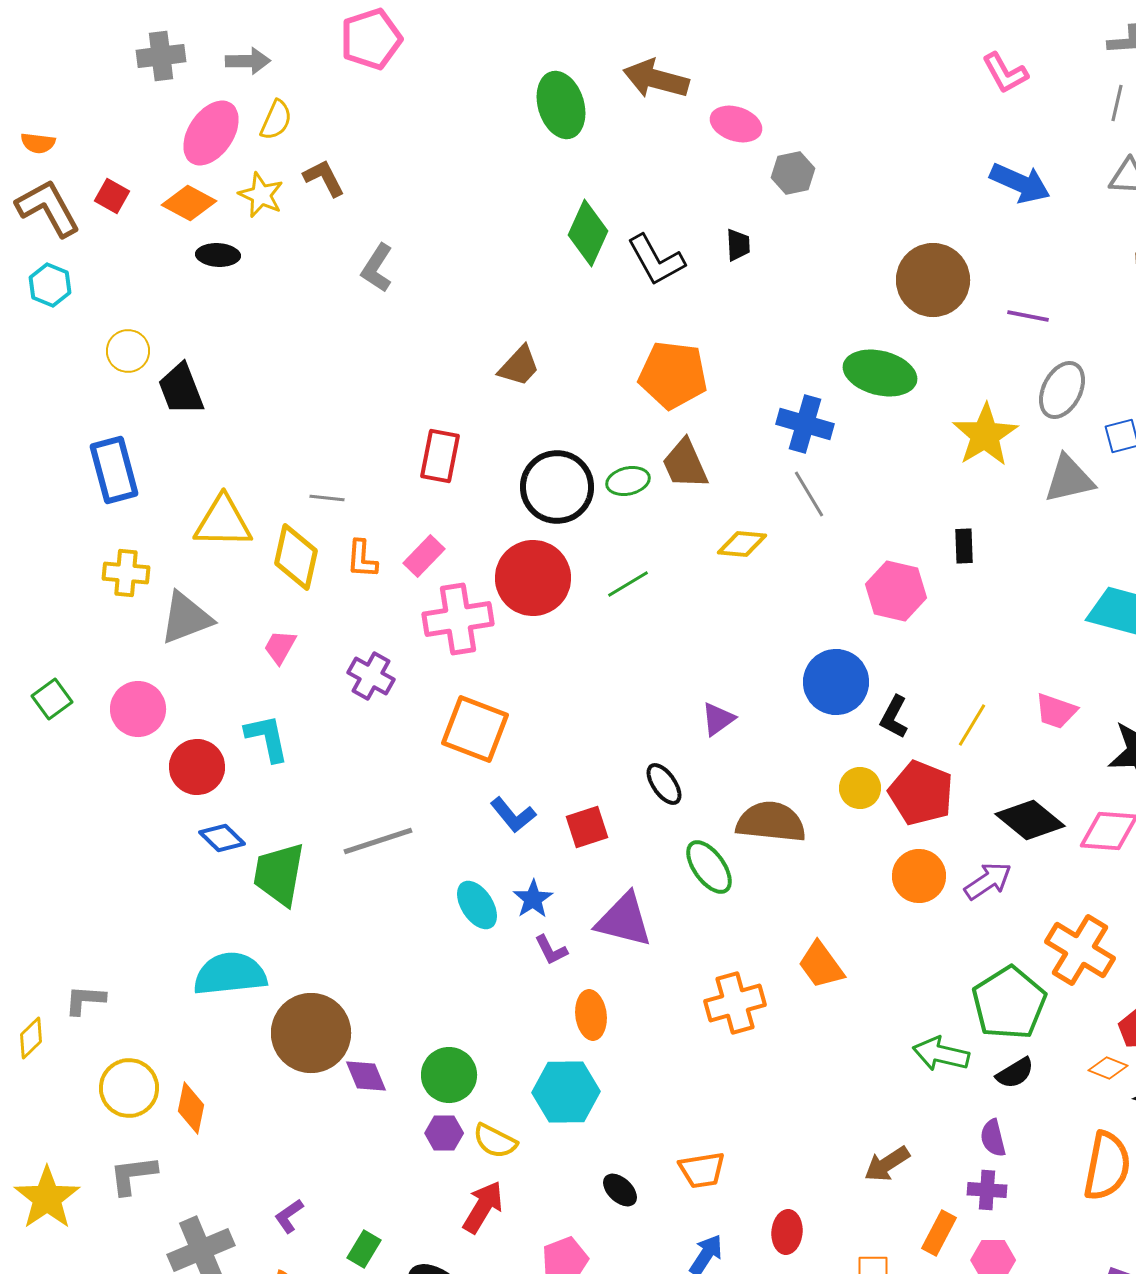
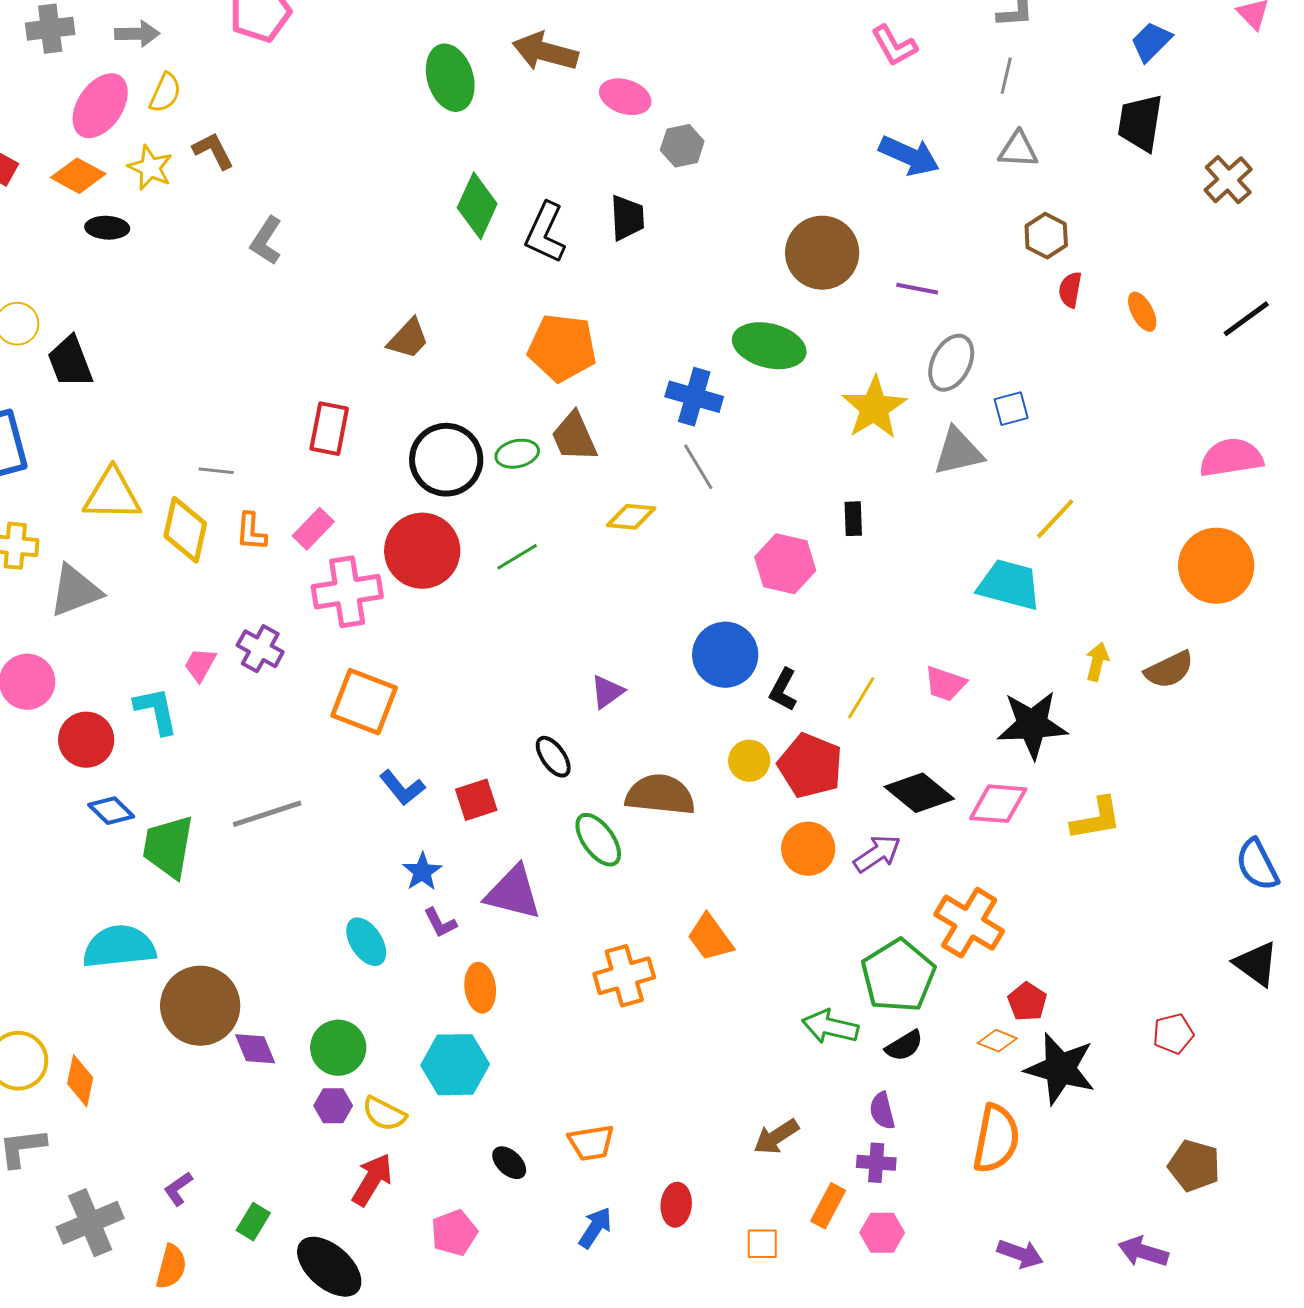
black trapezoid: (738, 245) -> (627, 218), size x1.4
black L-shape: (656, 260) -> (545, 233), turned 54
pink trapezoid: (280, 647) -> (200, 665), moved
cyan ellipse: (477, 905) -> (366, 942), moved

